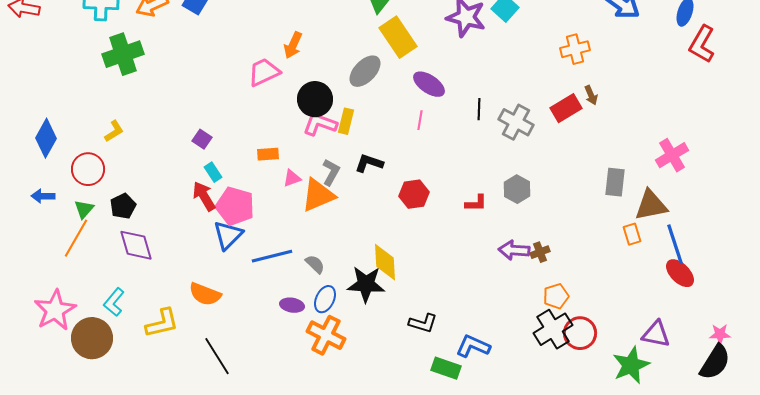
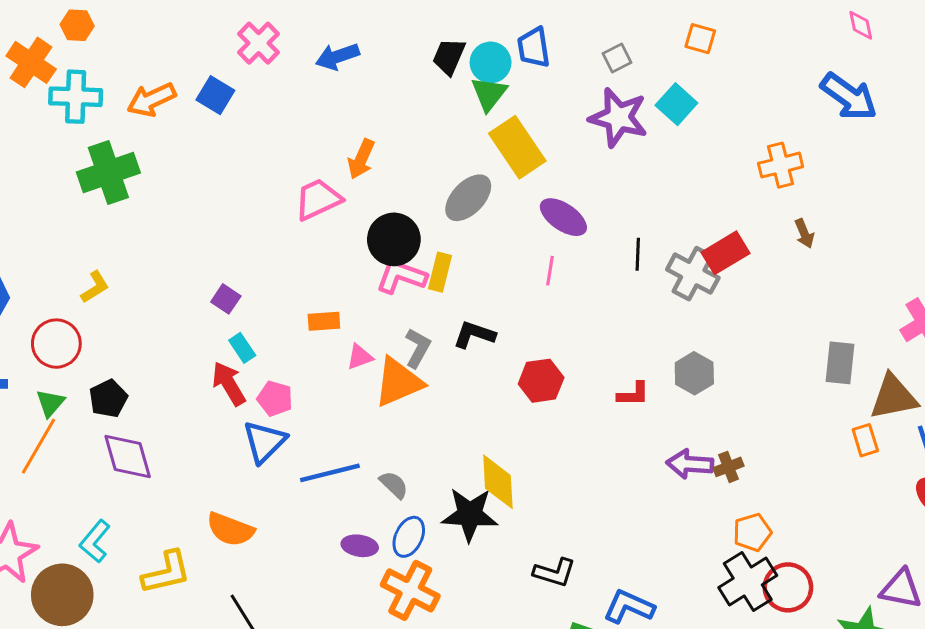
red rectangle: (566, 108) -> (725, 253), moved
pink pentagon: (235, 206) -> (275, 399), size x0.6

